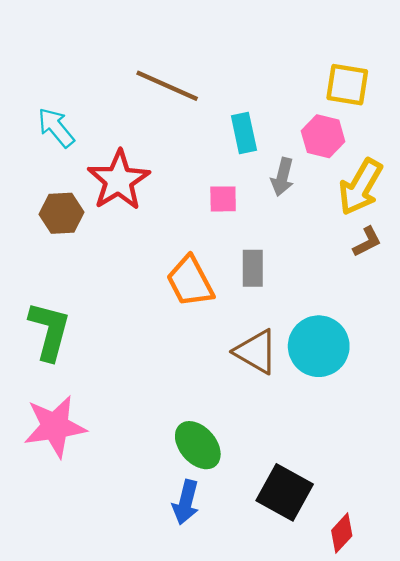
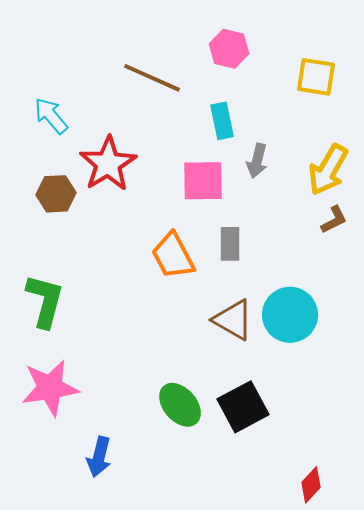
pink hexagon: (323, 136) -> (229, 49), moved
pink square: (223, 199) -> (203, 181), size x1.6
black square: (285, 492) -> (243, 407), moved, turned 33
blue arrow: (186, 502) -> (99, 457), moved

